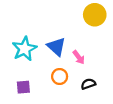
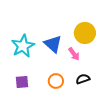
yellow circle: (95, 15) -> (85, 33), moved
orange circle: (60, 76) -> (56, 81), moved

